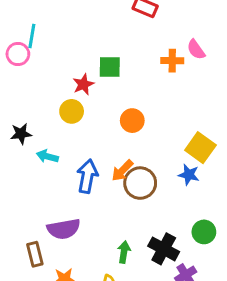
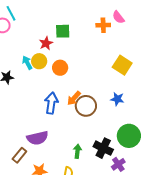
cyan line: (32, 36) -> (11, 13), turned -35
orange circle: (132, 121) -> (60, 68), moved
yellow square: (200, 148) -> (122, 65), moved
cyan arrow: (47, 156) -> (27, 63), moved, turned 48
green circle: (204, 232) -> (129, 136), size x1.5
brown rectangle: (35, 254) -> (19, 155), turned 56

